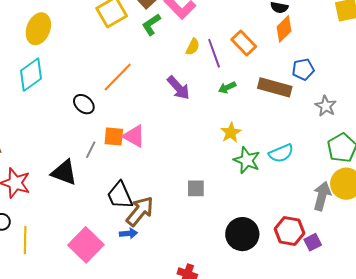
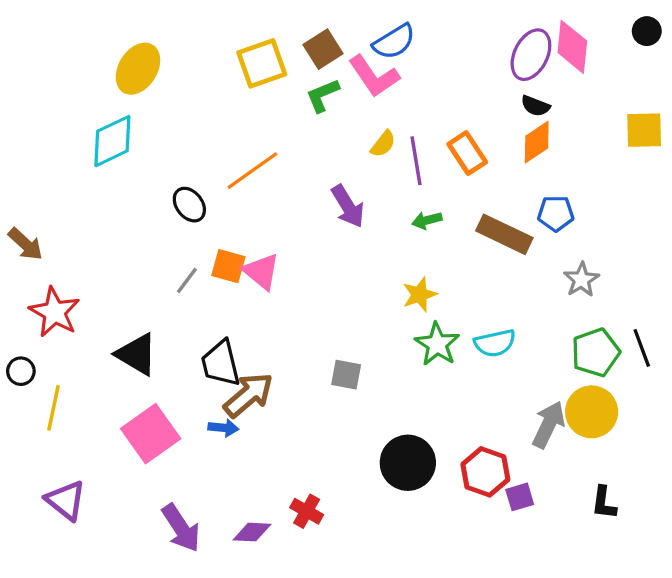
black triangle: (64, 172) -> (137, 354), moved

